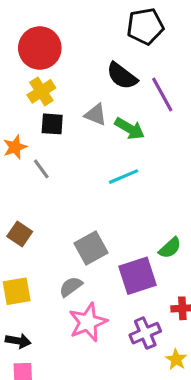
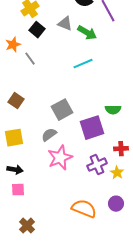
black square: (52, 124) -> (37, 30), turned 35
green semicircle: (170, 248) -> (113, 110), turned 42
yellow star: (176, 359) -> (117, 173), moved

